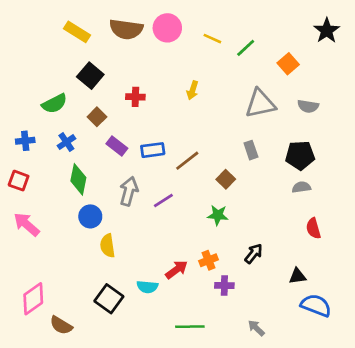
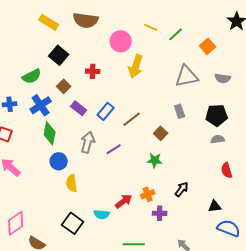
pink circle: (167, 28) -> (121, 41), moved
yellow arrow: (193, 90) -> (136, 66), size x1.6
blue cross: (66, 142) -> (41, 105), size x1.5
blue rectangle: (153, 150) -> (106, 111), turned -42

